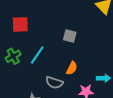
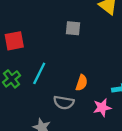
gray square: (70, 36) -> (73, 28), moved

